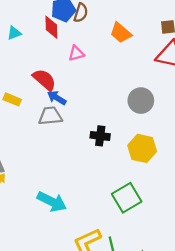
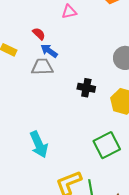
red semicircle: (44, 80) -> (39, 34), size x0.6
cyan arrow: (52, 202) -> (39, 144), turned 36

